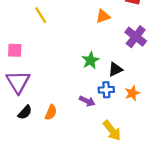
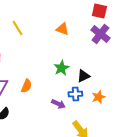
orange triangle: (103, 16) -> (62, 29), moved, turned 40
purple cross: (136, 37) -> (100, 34), moved
orange semicircle: (51, 112) -> (26, 86), moved

